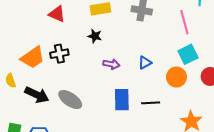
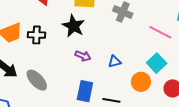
pink line: (184, 22) -> (160, 32), turned -60
black star: (95, 36) -> (73, 26), size x1.6
cyan square: (188, 54) -> (157, 63), turned -30

